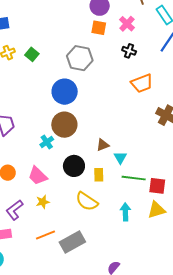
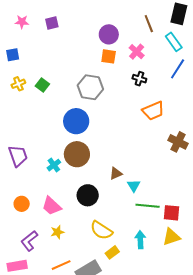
cyan cross: (47, 142) -> (54, 165), moved
yellow rectangle: (99, 175) -> (112, 252), moved, turned 56

